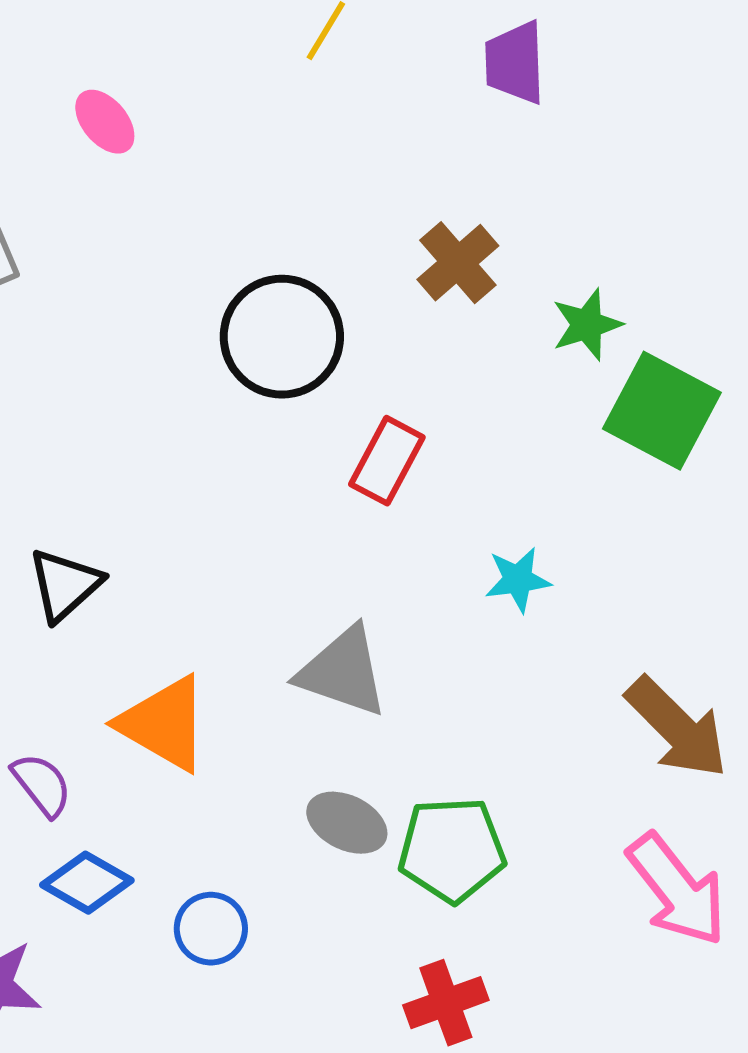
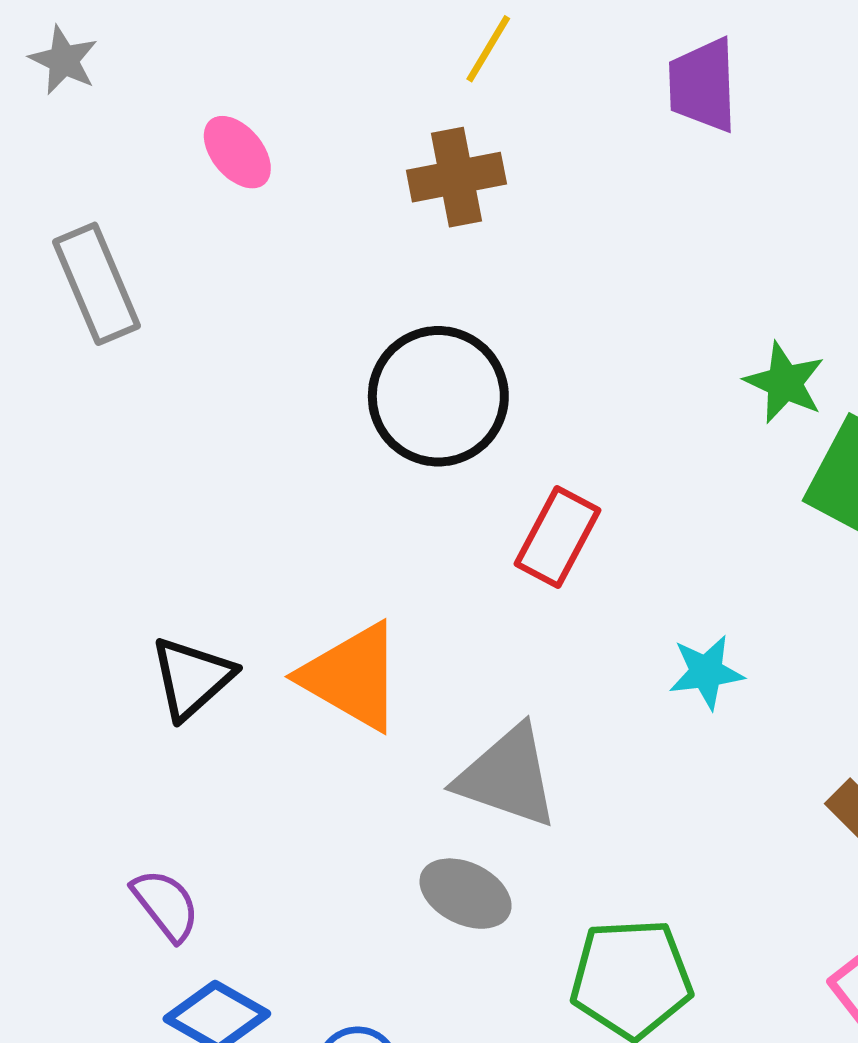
brown cross: (458, 263) -> (456, 177), moved, turned 30
green star: (587, 325) -> (785, 383), turned -30
orange triangle: (164, 724) -> (352, 677), moved
gray ellipse: (347, 823) -> (466, 894), moved

